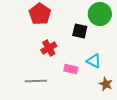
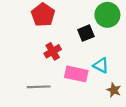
black square: (80, 31) -> (86, 33), turned -35
pink rectangle: (71, 69) -> (76, 74), size x1.5

